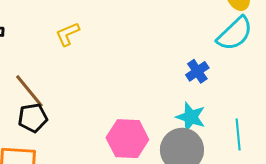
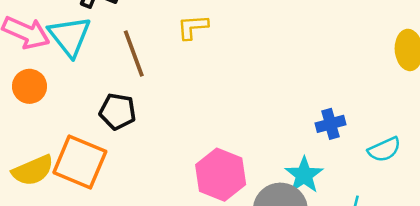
cyan semicircle: (235, 34) -> (384, 149), moved, size x0.7
brown line: (29, 91) -> (134, 54), moved

